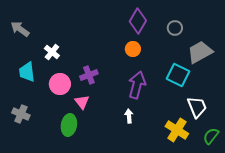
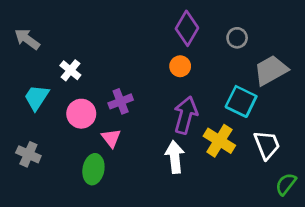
cyan trapezoid: (27, 72) -> (37, 97), turned 40
white arrow: (129, 116) -> (175, 157), size x1.6
yellow cross: (177, 130) -> (219, 141), moved

